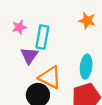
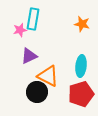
cyan rectangle: (42, 37) -> (33, 19), moved
purple triangle: (29, 56) -> (29, 56), turned 30

